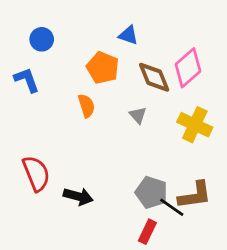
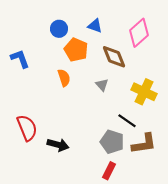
blue circle: (42, 39) -> (59, 29), moved
pink diamond: (188, 68) -> (139, 33), moved
black line: (172, 207) -> (127, 121), moved

